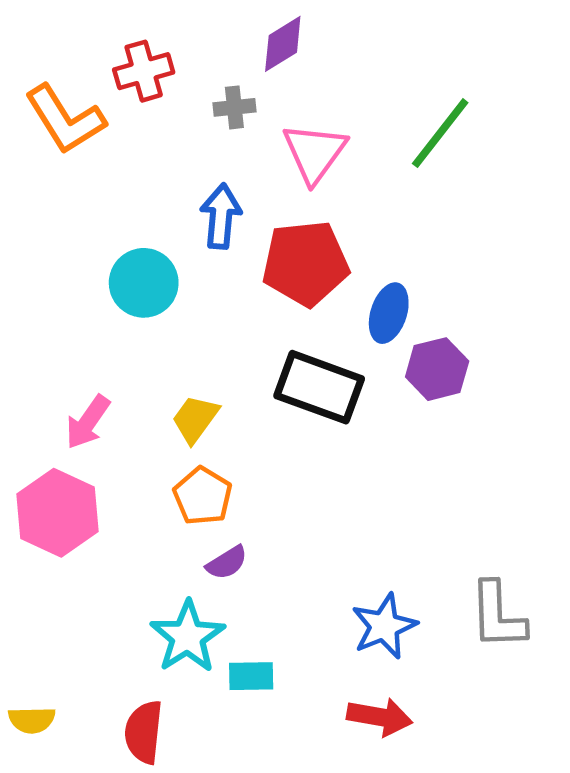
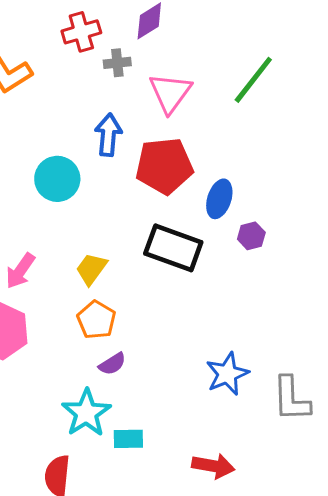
red cross: (144, 71) -> (81, 32), moved
purple hexagon: (437, 369) -> (251, 236), size x0.7
blue star: (384, 626) -> (227, 374), moved

